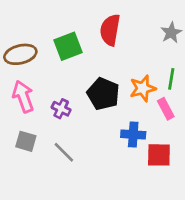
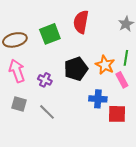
orange star: (143, 88) -> (105, 65), turned -30
black pentagon: (103, 94) -> (76, 69), turned 30

